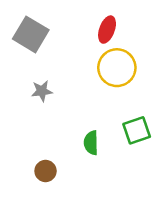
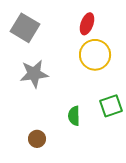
gray star: (42, 91) -> (34, 74), size x1.6

